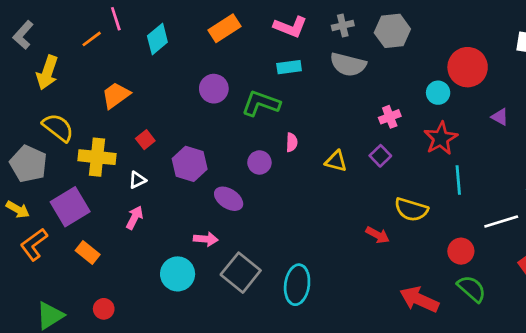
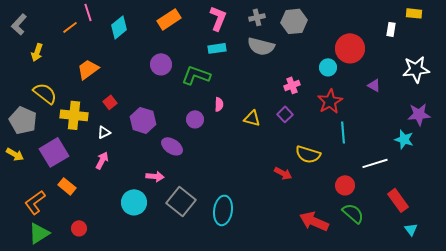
pink L-shape: (290, 27) -> (218, 18), turned -90
yellow arrow: (47, 73) -> (37, 52), size x0.7
orange L-shape: (34, 244) -> (35, 202), moved

